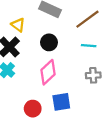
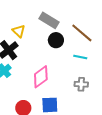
brown line: (87, 19) -> (82, 33), turned 70
black circle: (49, 42) -> (56, 40), moved

